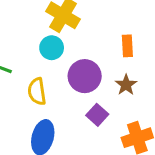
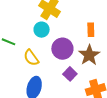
brown star: (126, 85) -> (89, 55), size x1.5
yellow semicircle: (37, 91) -> (31, 58), turned -30

